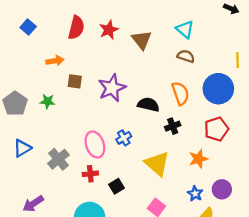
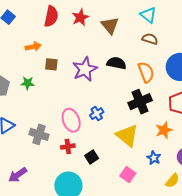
black semicircle: (148, 105) -> (116, 63), moved
black cross: (173, 126) -> (140, 102), size x1.6
gray cross: (58, 159) -> (39, 134), turned -30
blue star: (195, 194) -> (154, 158), moved

